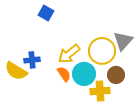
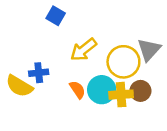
yellow arrow: (69, 54) -> (84, 50), moved
yellow cross: (100, 91) -> (121, 95), moved

